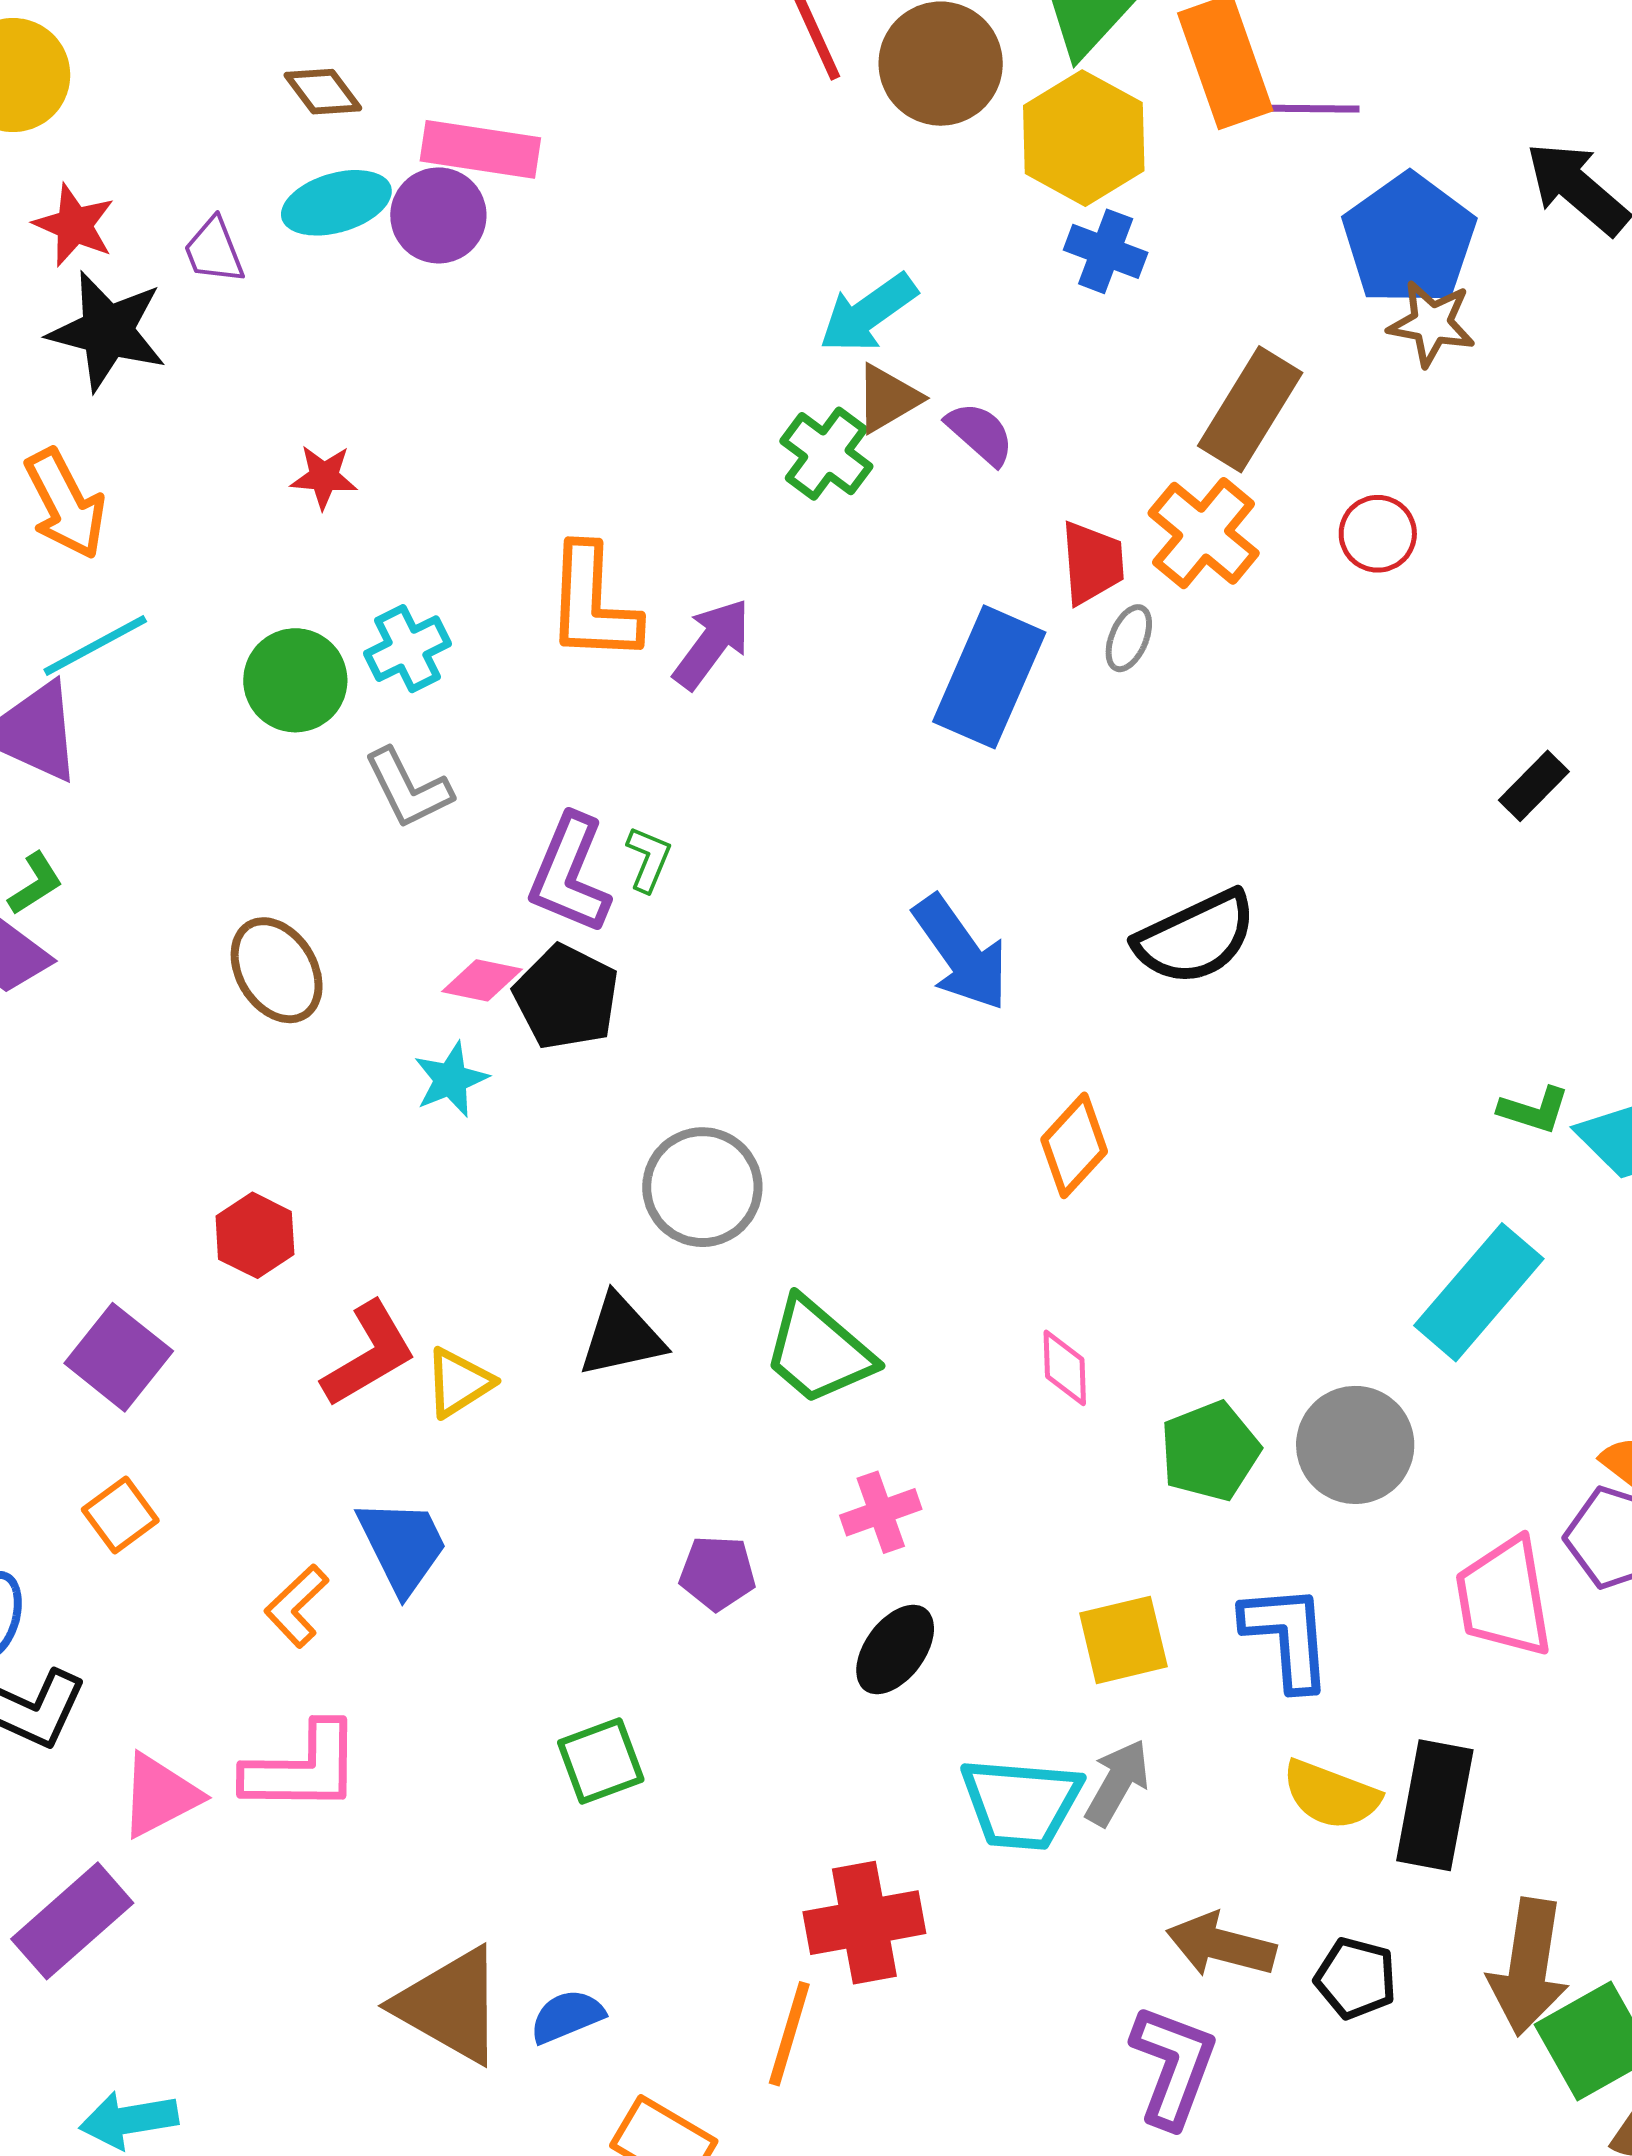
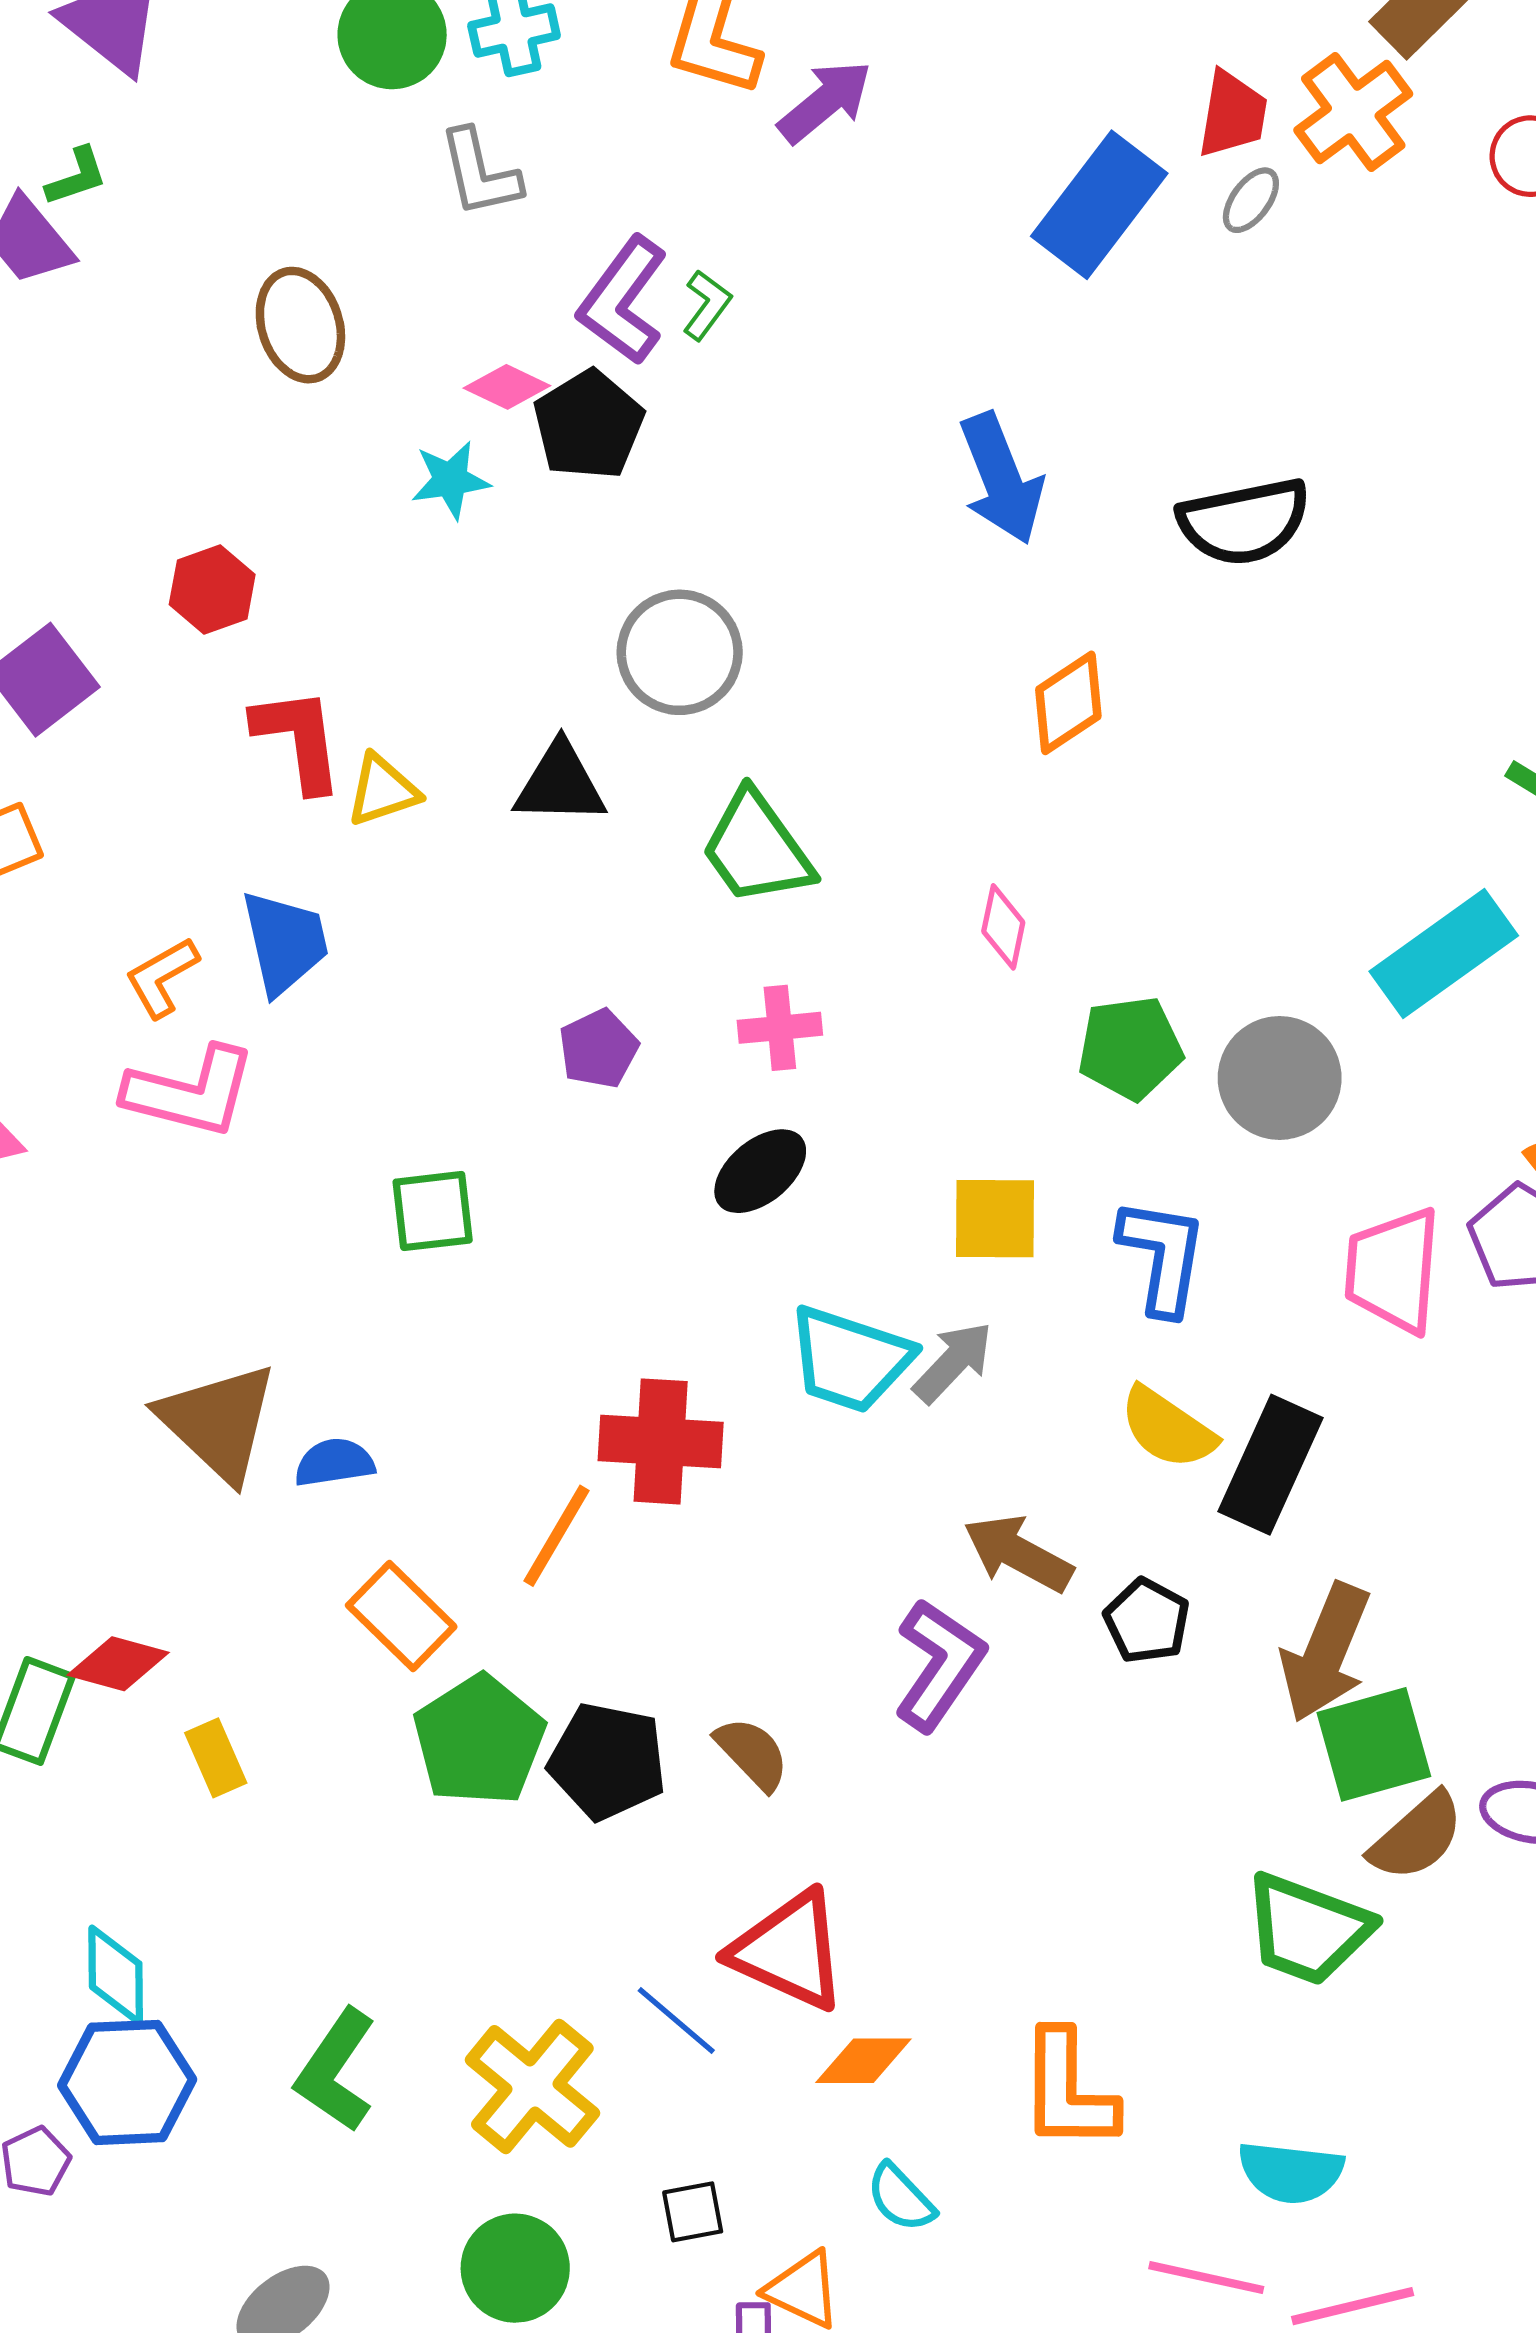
red L-shape: (369, 1354) -> (298, 739), turned -81
purple pentagon: (717, 1573) -> (599, 1049), turned 30
pink L-shape: (303, 1768) -> (190, 1092), moved

